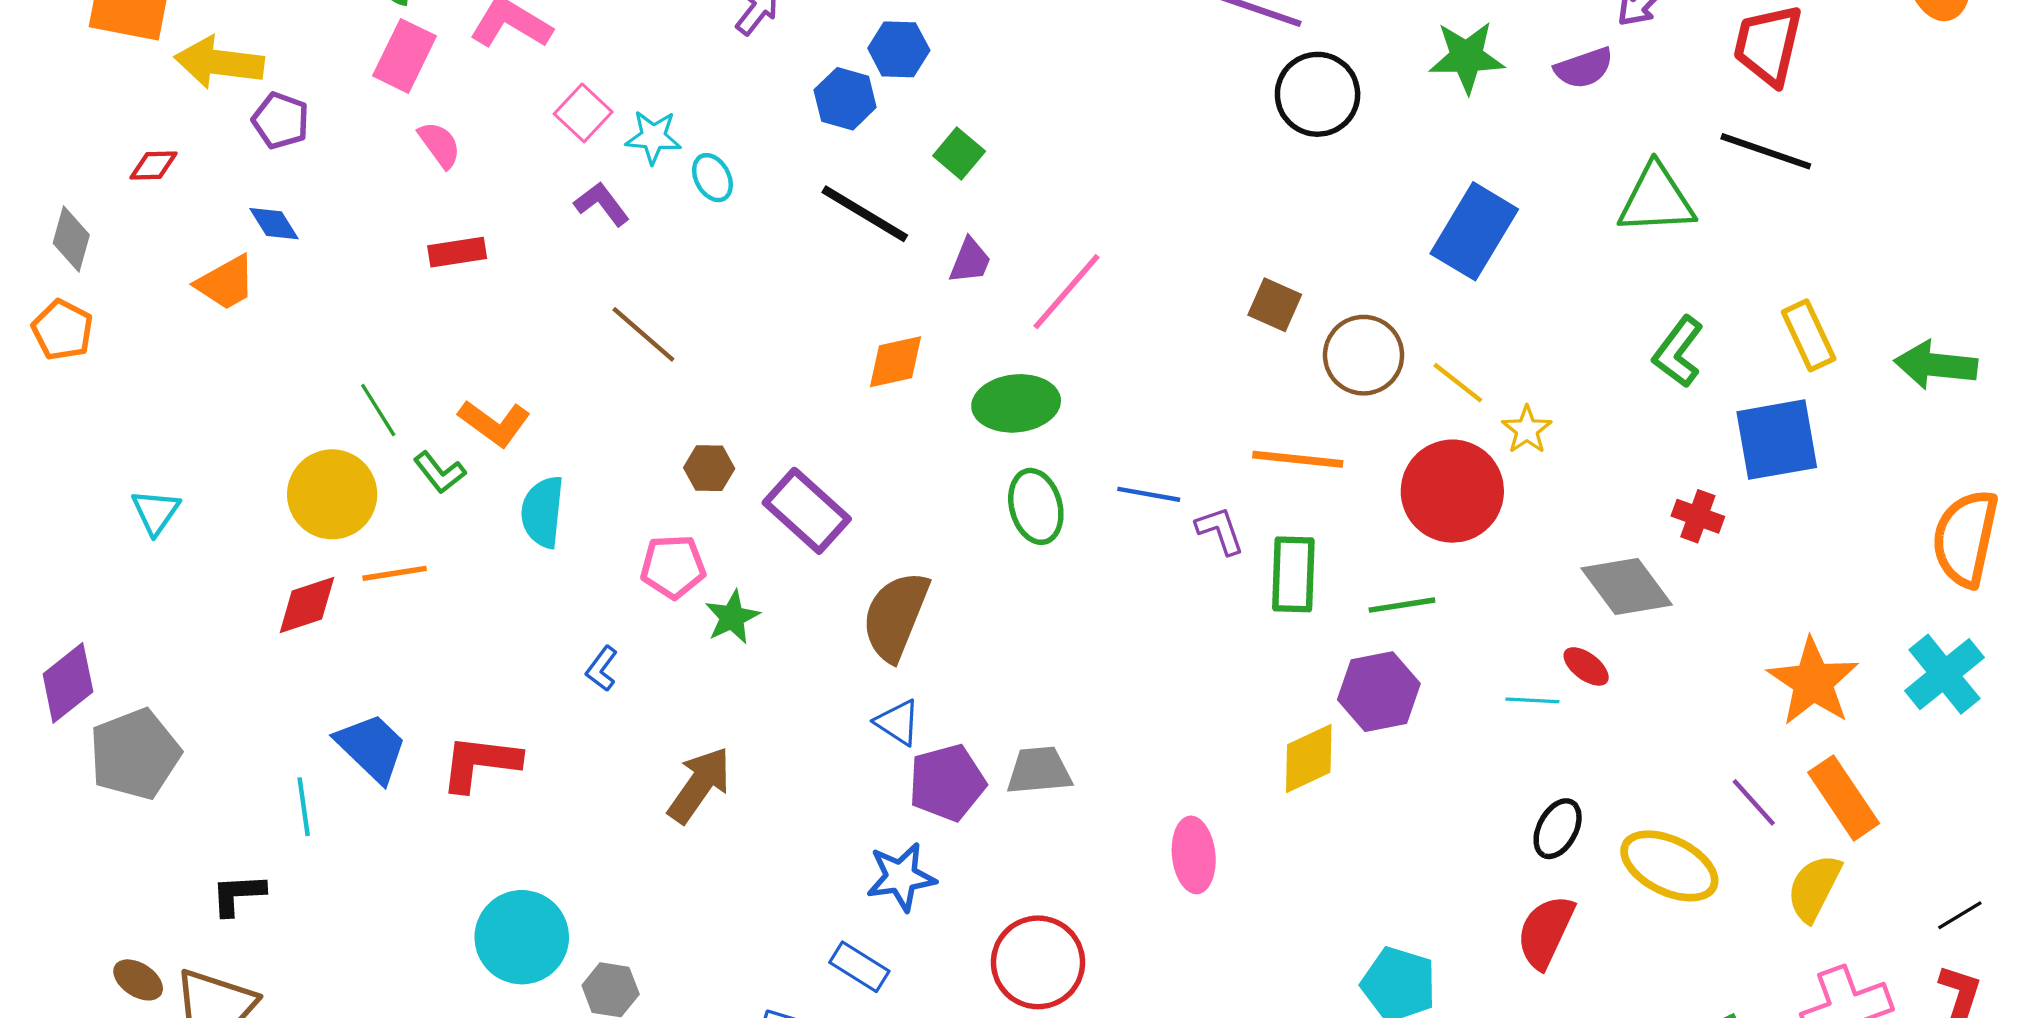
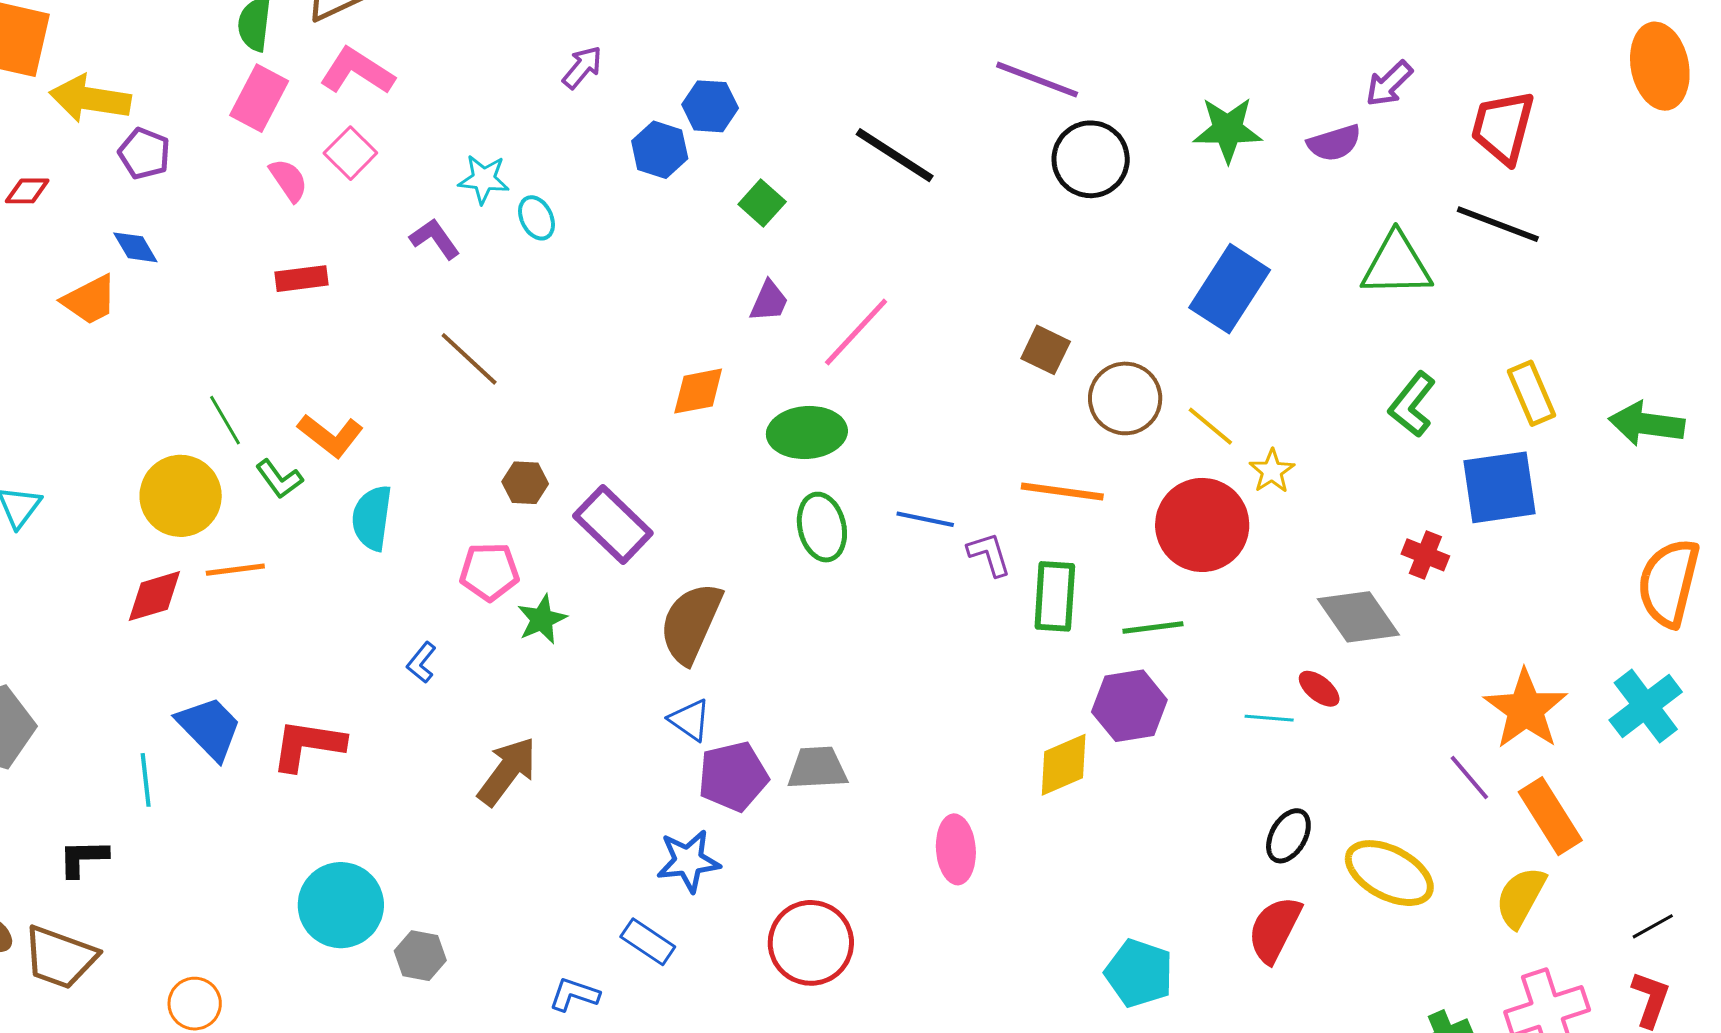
pink square: (583, 113) -> (350, 153), moved
black line: (865, 214) -> (895, 155), moved
purple line: (1754, 802) -> (1469, 777), moved

